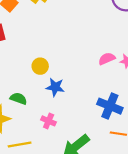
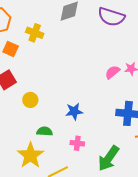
yellow circle: (40, 66) -> (30, 100), moved

